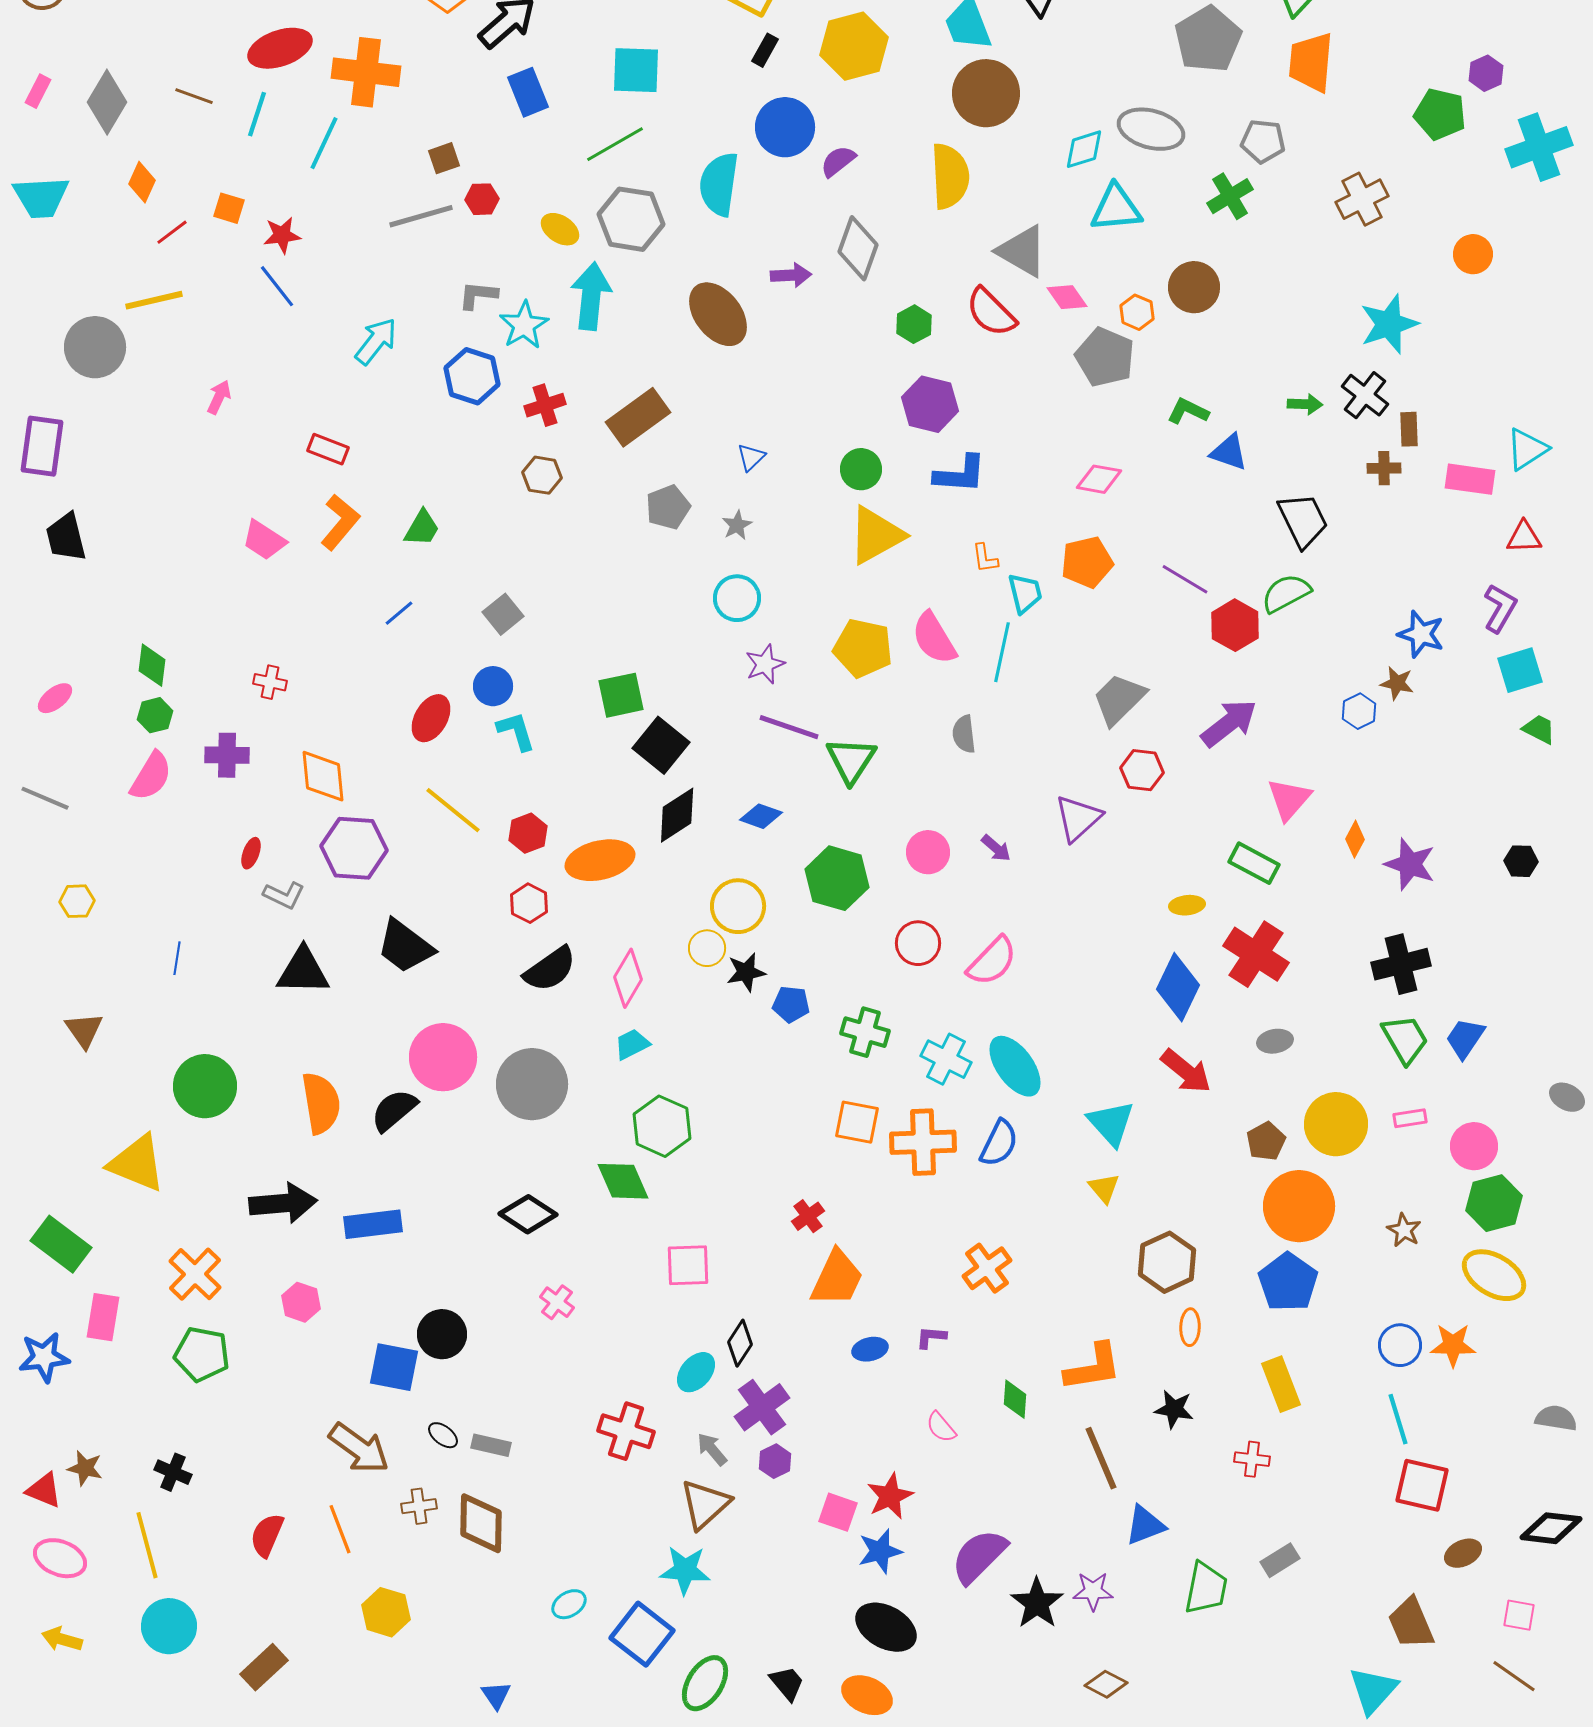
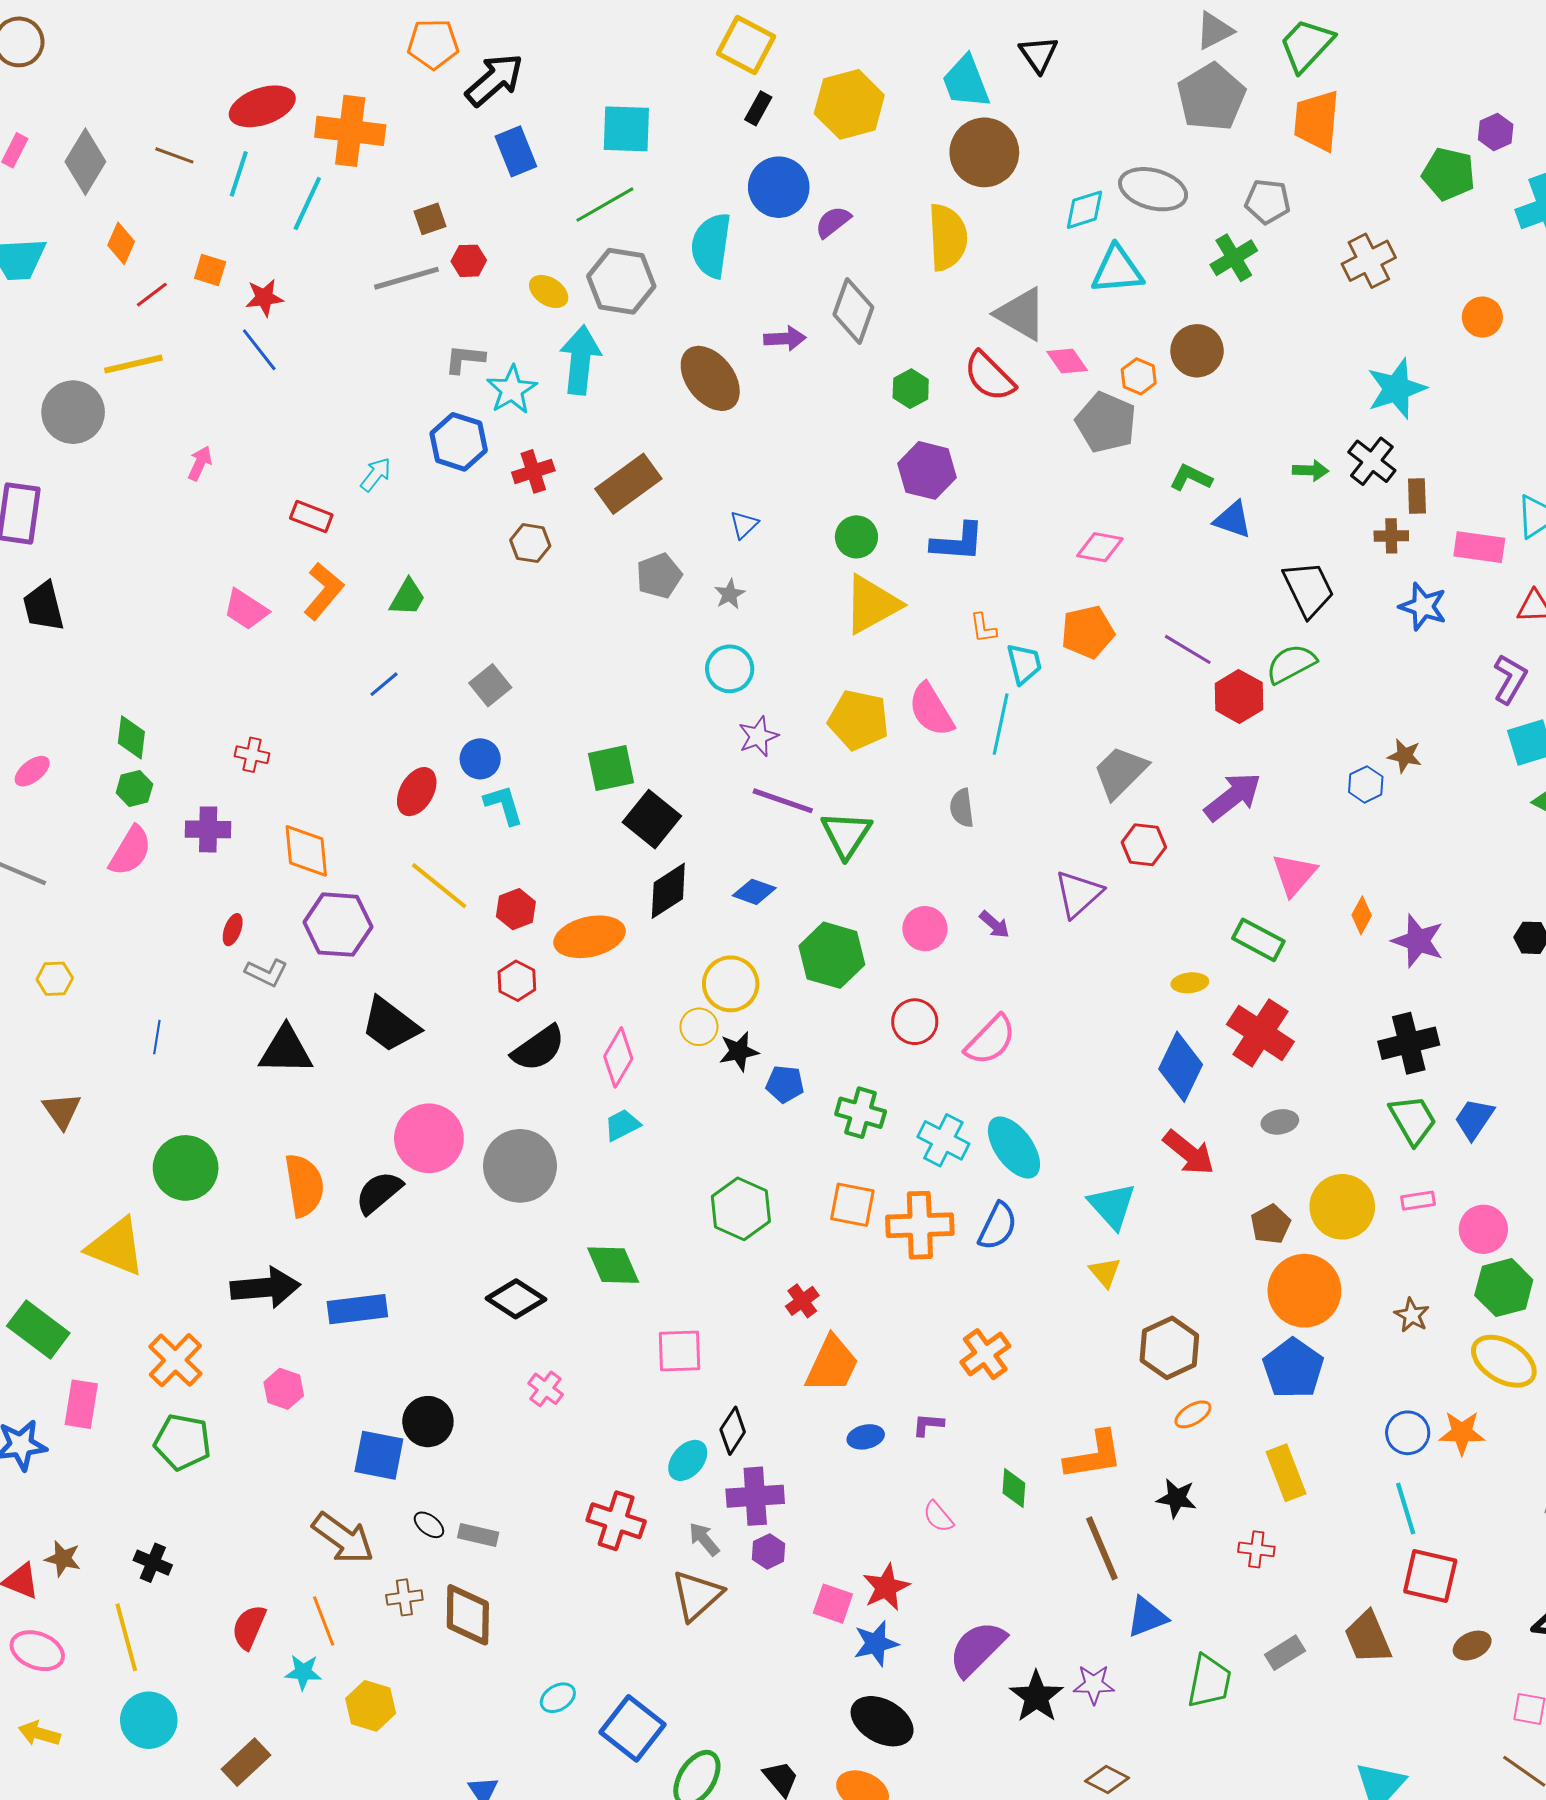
cyan arrow: (376, 341) -> (376, 475), moved, size x0.7
blue star: (1421, 634) -> (1423, 606), moved
green hexagon: (662, 1126) -> (741, 1209), moved
orange ellipse: (1190, 1327) -> (1193, 1414), turned 57
purple cross: (762, 1407) -> (755, 1496), turned 32
cyan star: (685, 1570) -> (303, 1672), moved, size x0.7
brown trapezoid: (1411, 1623) -> (1368, 1637), moved

